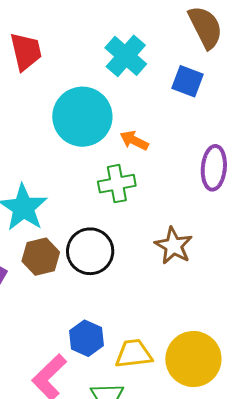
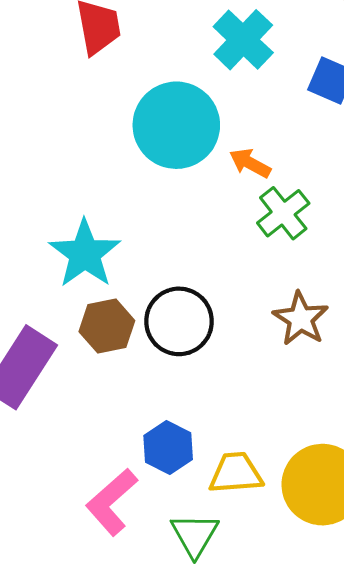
green cross: (117, 184) -> (283, 213), moved, turned -30

